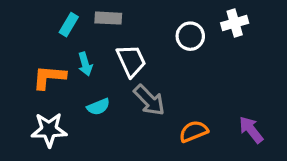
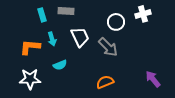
cyan rectangle: (69, 25) -> (42, 15), turned -48
gray arrow: (149, 100) -> (108, 47), moved
orange semicircle: (194, 131) -> (105, 82), moved

